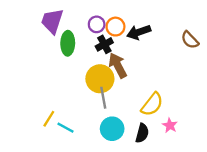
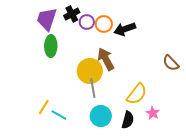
brown semicircle: (190, 40) -> (171, 63), moved
green ellipse: (68, 43) -> (51, 46), moved
black cross: (104, 44) -> (72, 14), moved

